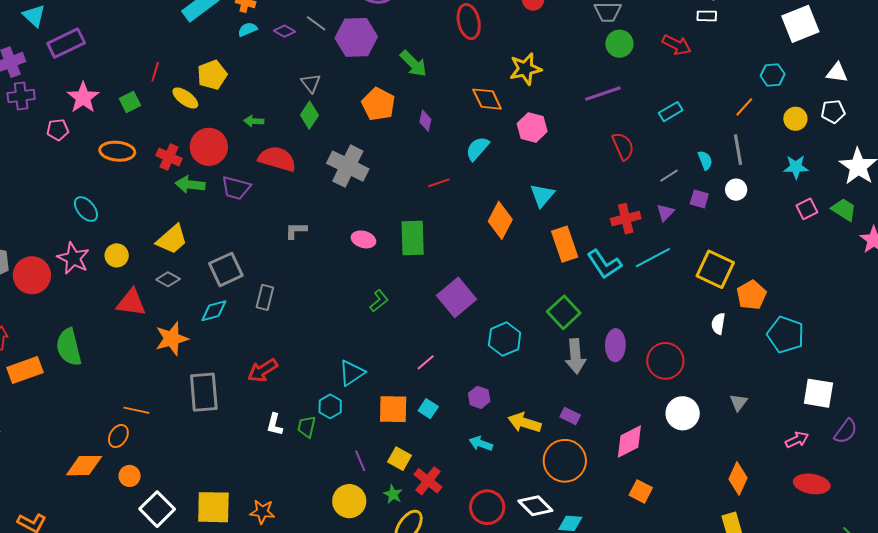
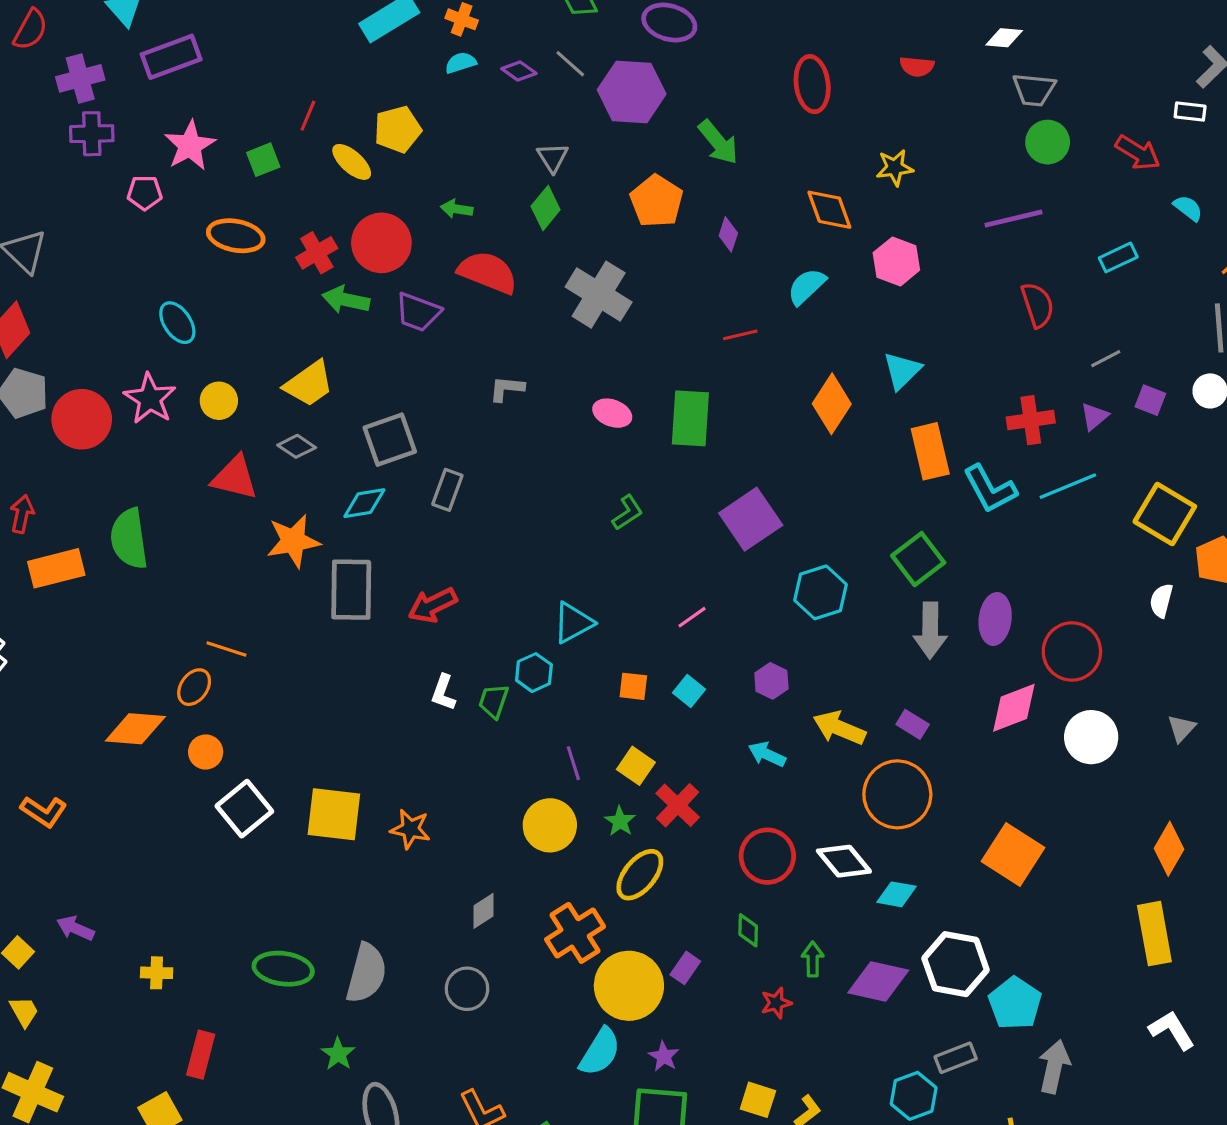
yellow star: (525, 69) -> (895, 168), size x0.7
red cross: (169, 157) -> (317, 253), turned 30
cyan semicircle: (705, 160) -> (1188, 208), moved, turned -36
gray rectangle: (204, 392) -> (351, 590), moved
orange square: (393, 409) -> (633, 686), size x0.6
pink diamond: (629, 441) -> (1014, 708), moved
orange square: (641, 491) -> (1013, 854), size x1.6

